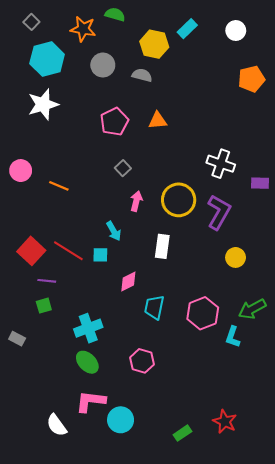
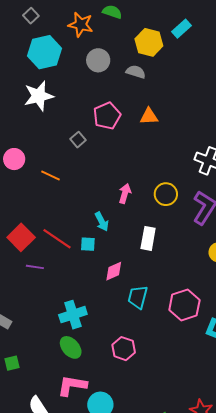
gray square: (123, 168) -> (78, 140), moved
yellow circle: (179, 200) -> (166, 194), size x0.7
green square: (44, 306) -> (12, 363), moved

